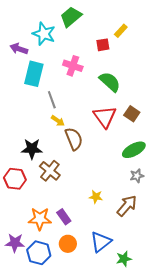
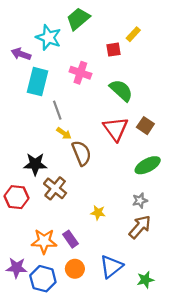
gray star: (137, 176) -> (140, 200), moved
yellow star: (96, 197) -> (98, 213), moved
green star: (124, 259) -> (145, 280), moved

